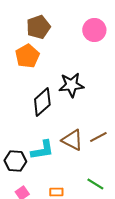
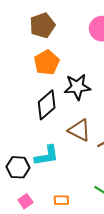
orange pentagon: (27, 56) -> (47, 62), moved
brown triangle: (72, 140) -> (79, 130), moved

